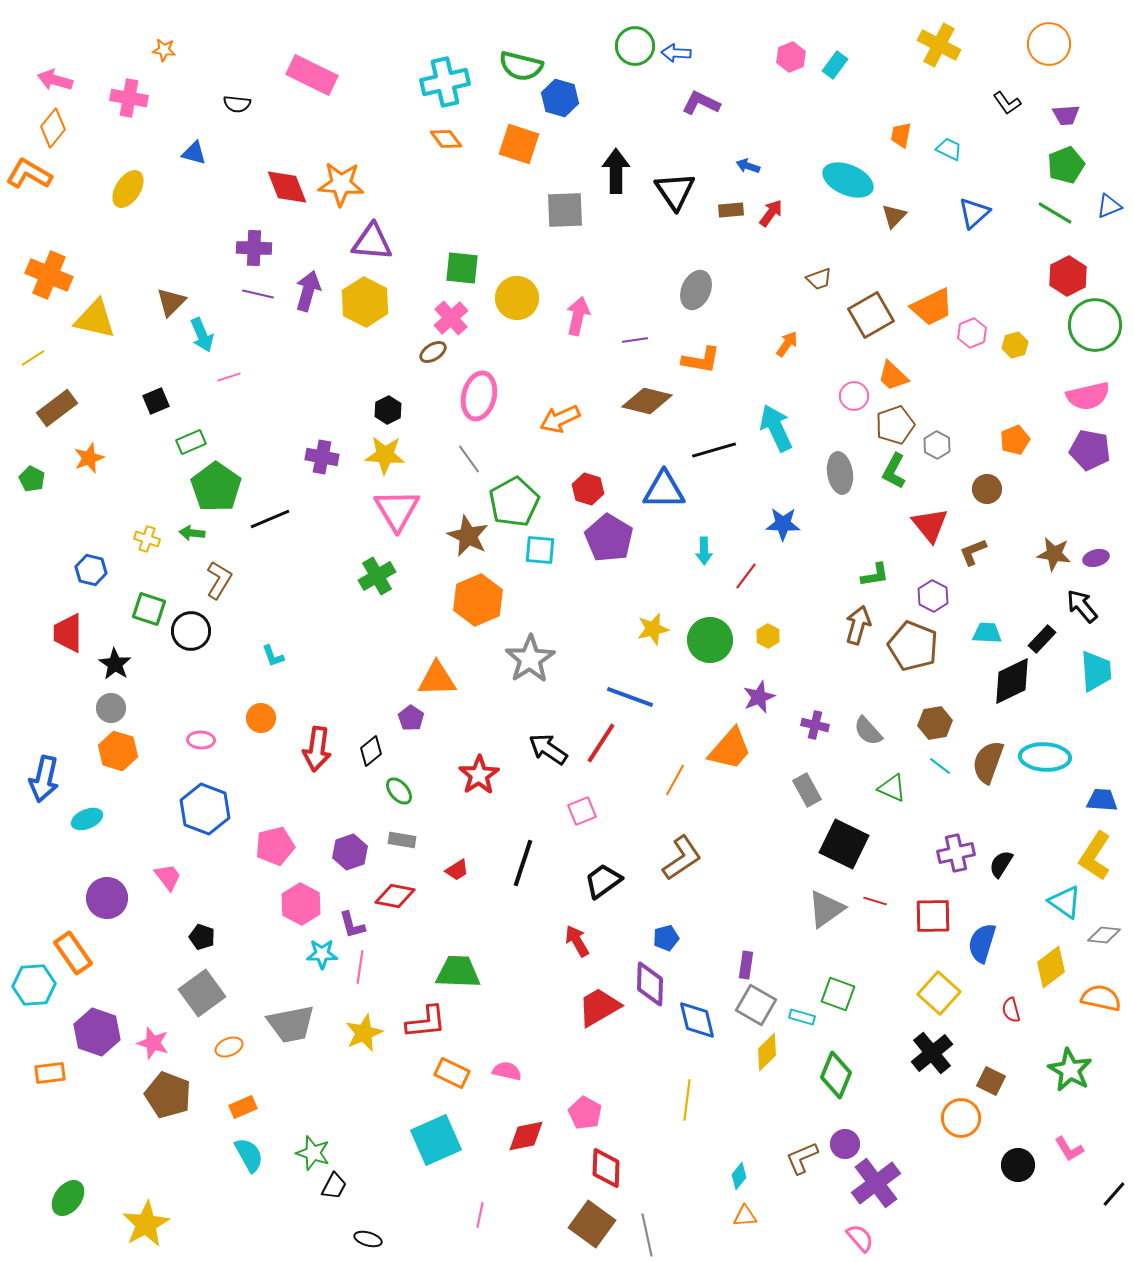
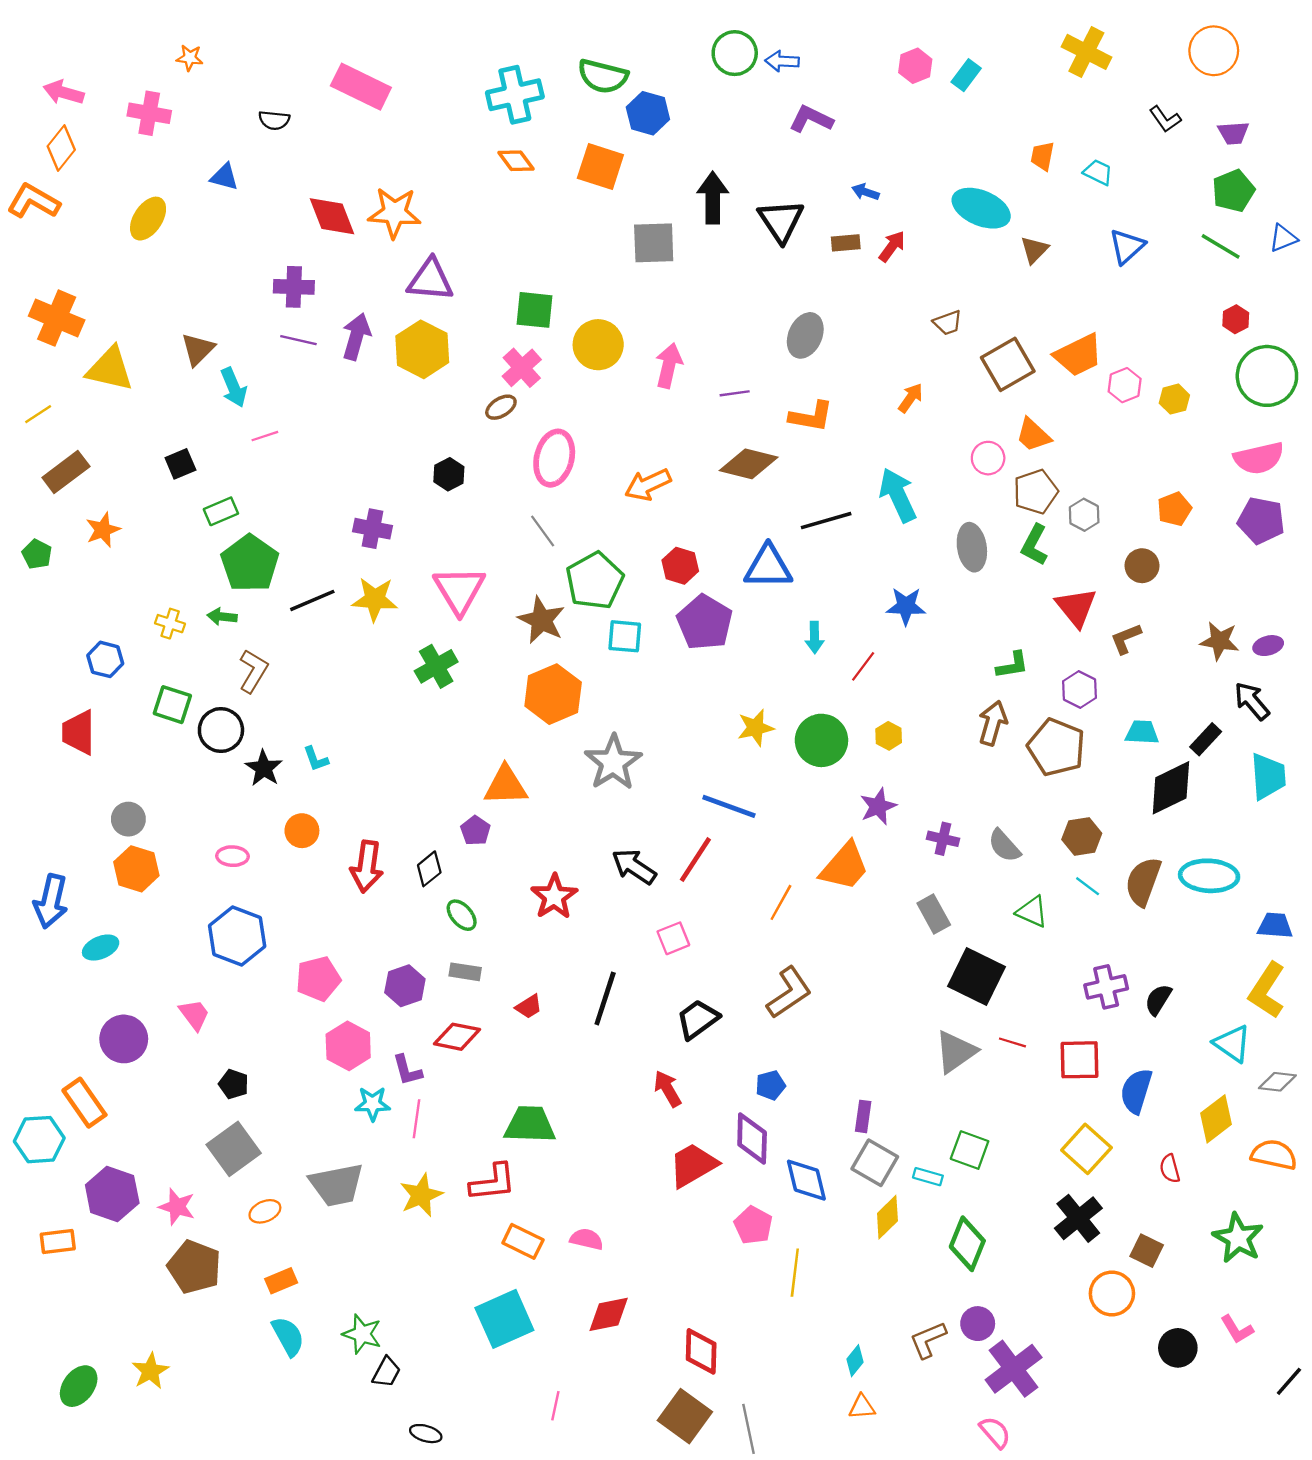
red hexagon: (1068, 276) -> (1236, 319), size x0.6
yellow star: (385, 455) -> (375, 599), moved
black star: (115, 664) -> (264, 768), moved
pink pentagon: (585, 1113) -> (753, 1225), moved
yellow star: (146, 1224) -> (150, 1371), moved, size x0.7

